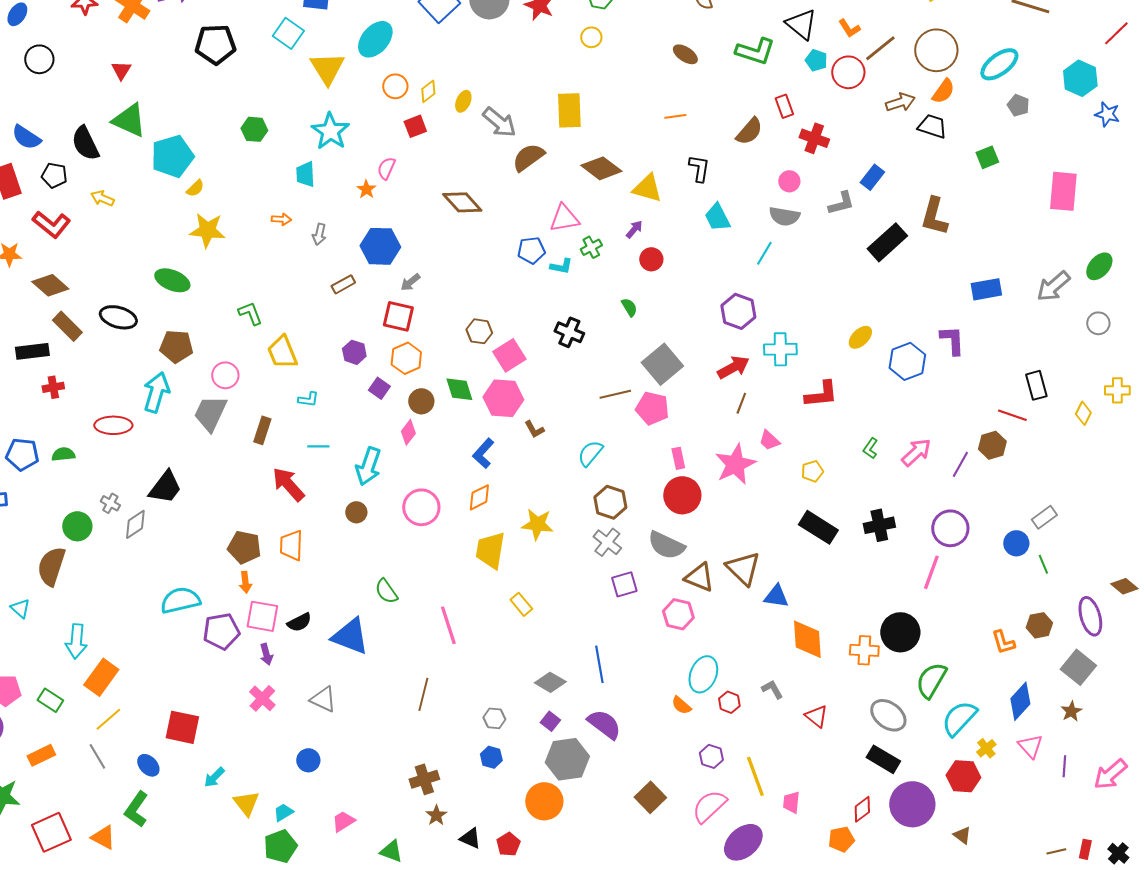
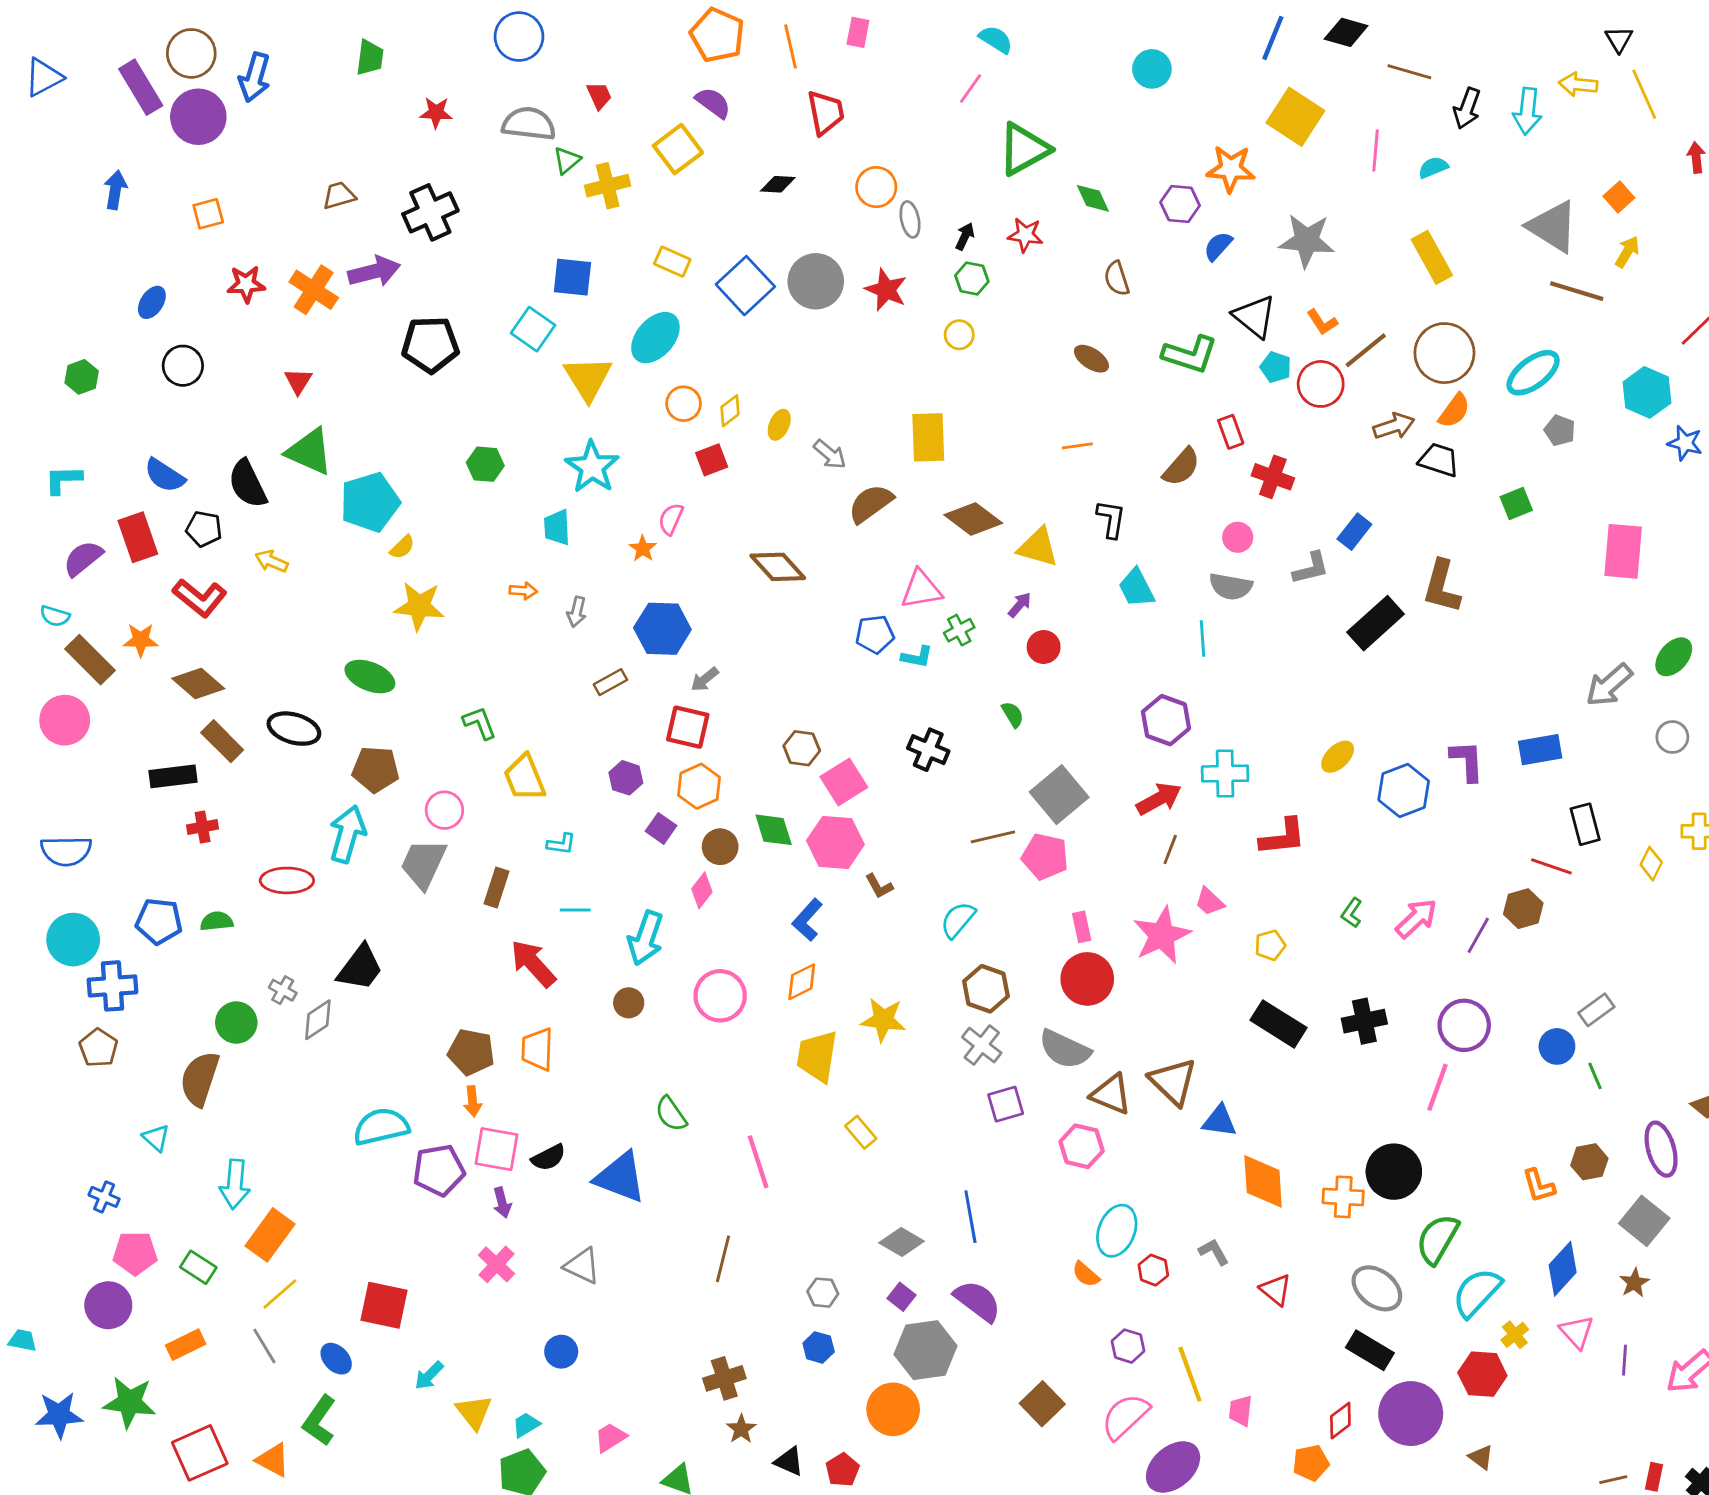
gray arrow: (499, 122) -> (830, 454), size x0.7
cyan line: (764, 253) -> (1203, 639), turned -35
blue rectangle: (986, 289) -> (1540, 750), moved

